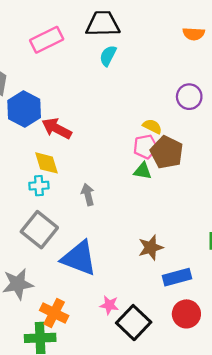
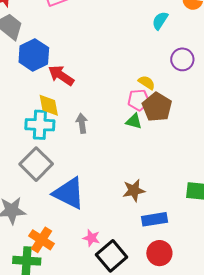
cyan semicircle: (108, 56) -> (160, 21), moved
cyan cross: (39, 186) -> (40, 125), size x1.6
gray arrow: (88, 195) -> (82, 123), moved

